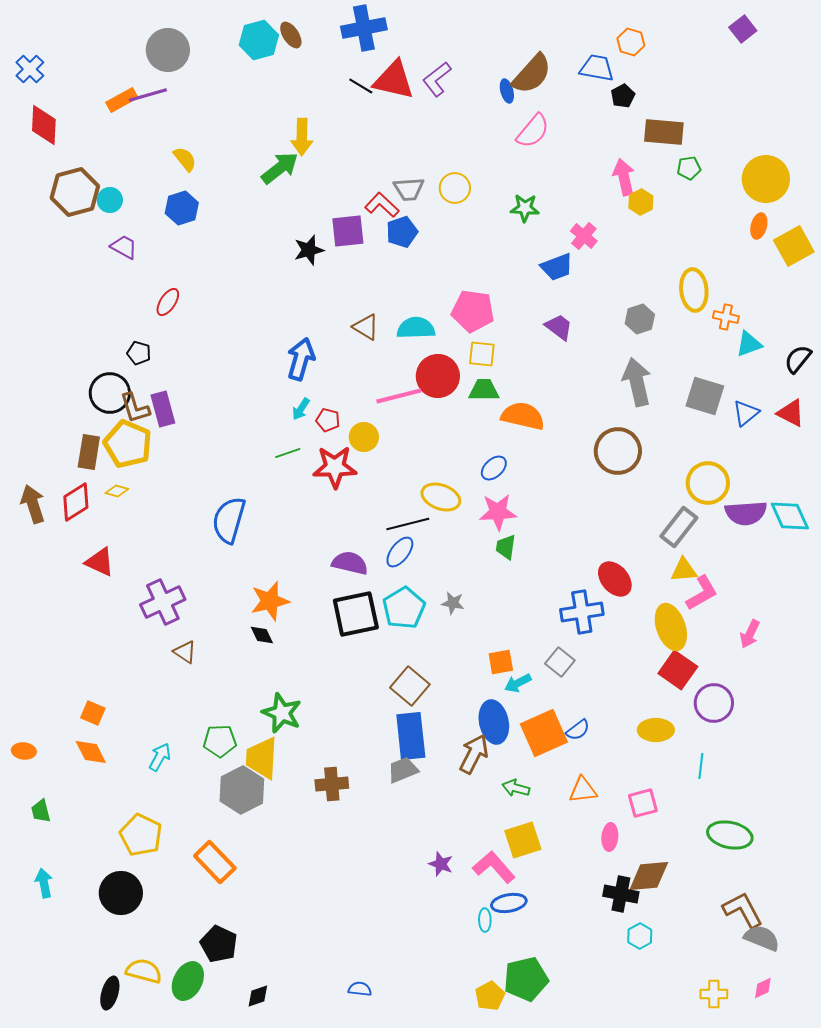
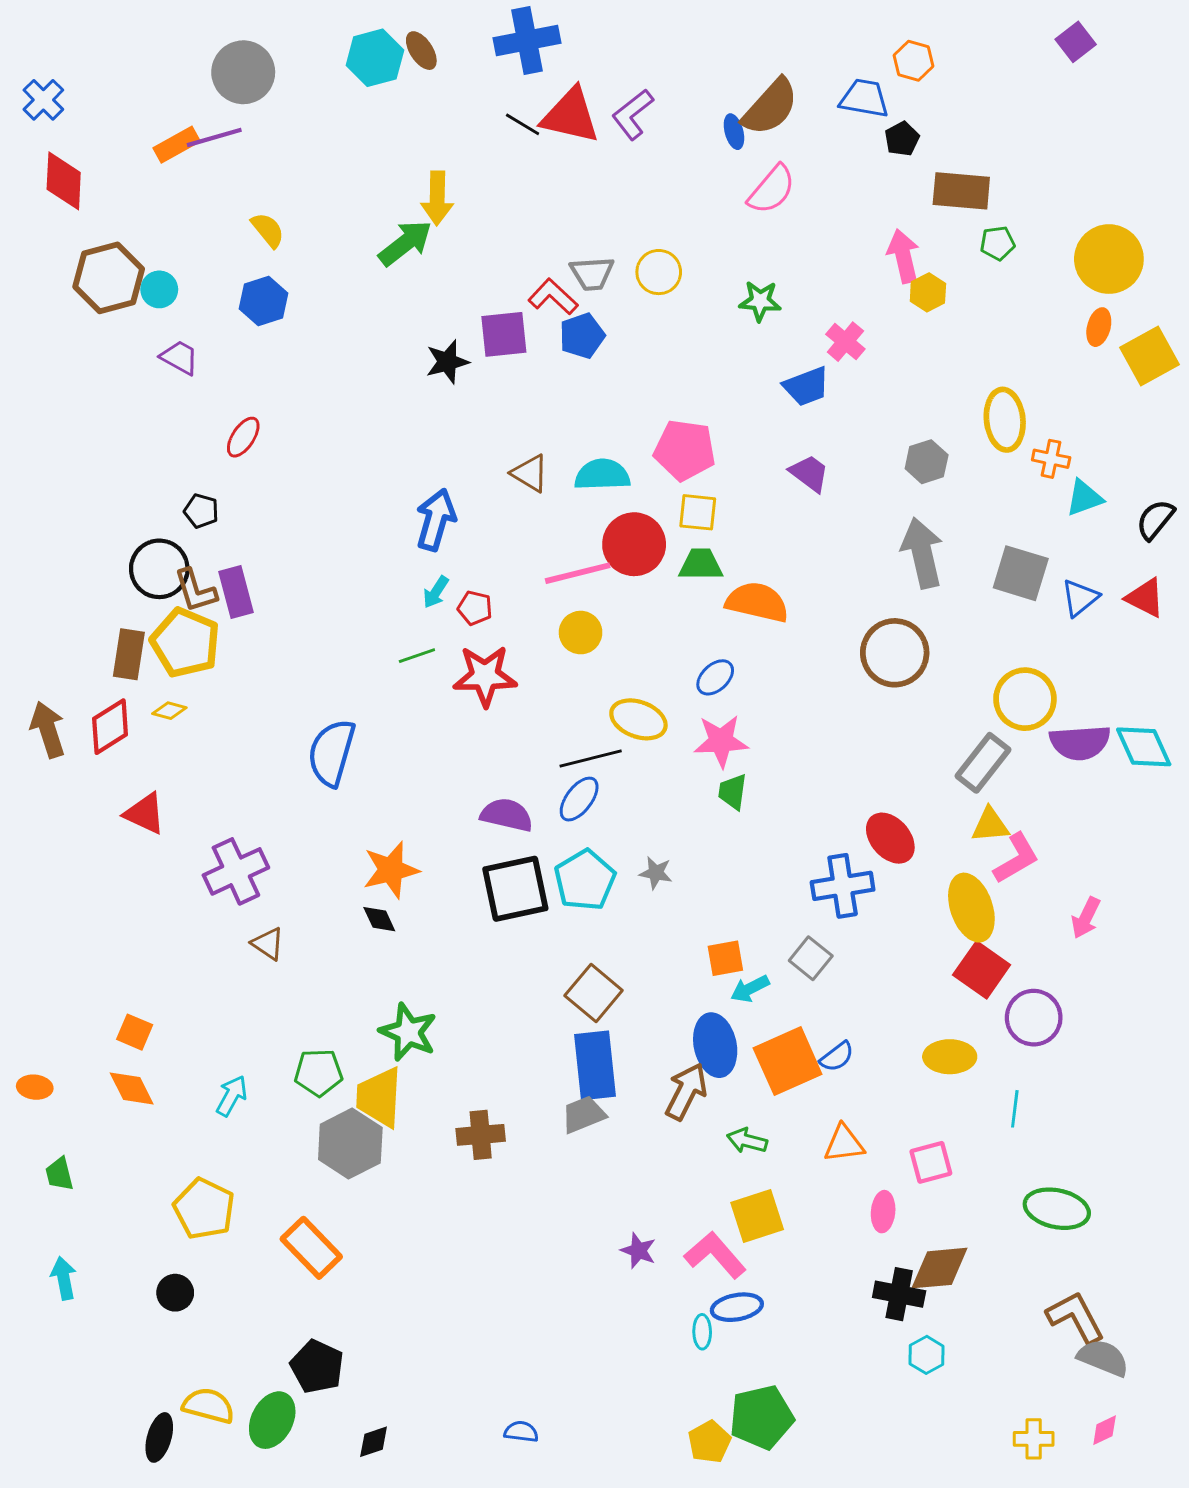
yellow circle: (364, 437) -> (581, 633), moved
black circle: (121, 893) -> (175, 1293), size x0.6

